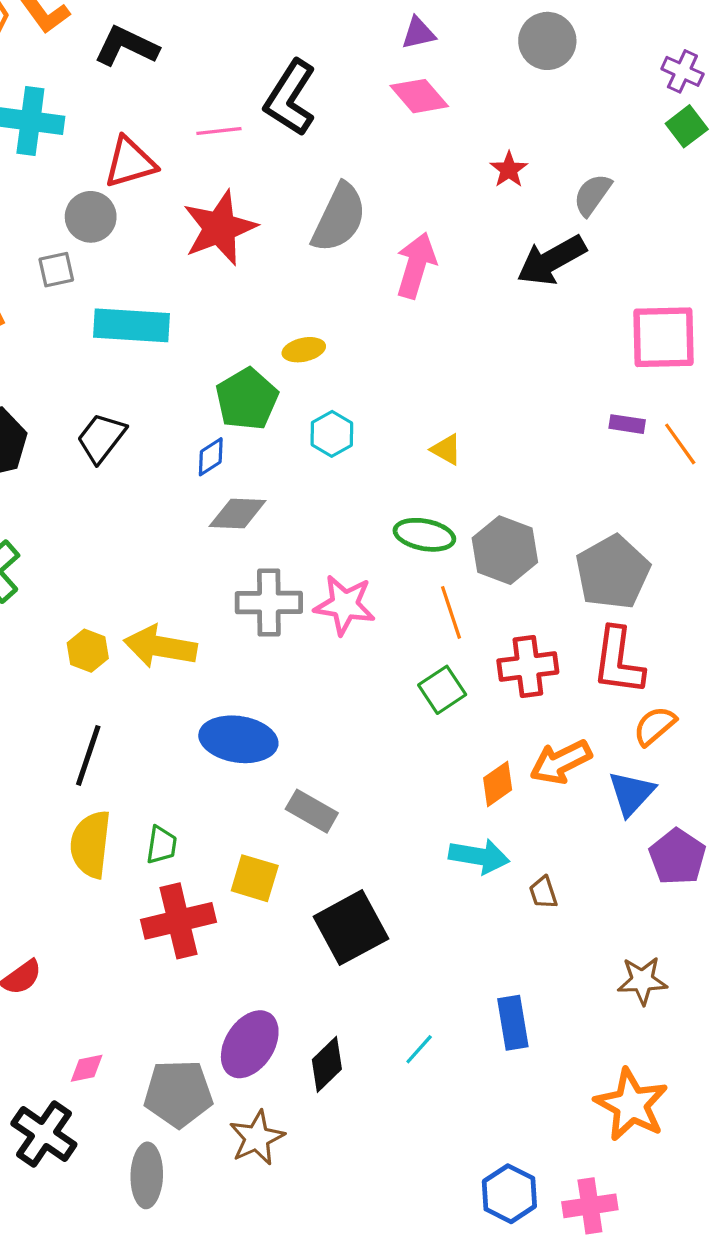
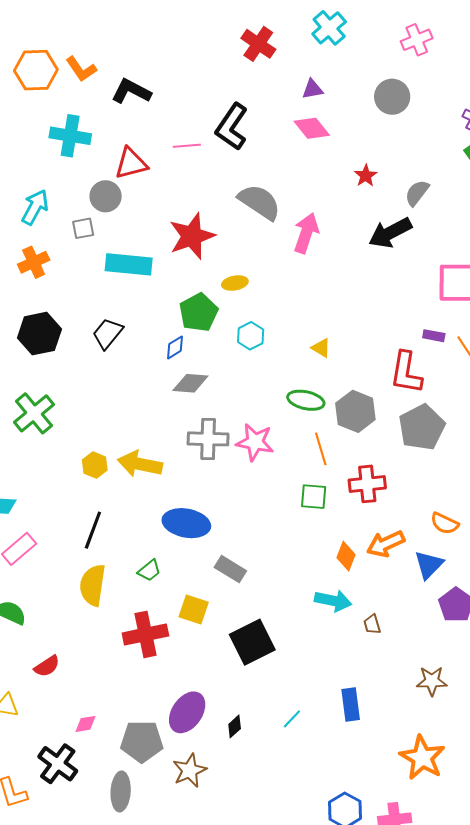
gray semicircle: (339, 218) -> (259, 202), turned -84
red star: (220, 228) -> (192, 236), moved
red L-shape: (618, 661) -> (406, 373), moved
green square: (442, 690) -> (314, 497), turned 36
orange semicircle: (655, 726) -> (445, 523), turned -116
orange diamond: (498, 784) -> (346, 556), turned -36
green trapezoid: (161, 845) -> (149, 571), moved, turned 40
black diamond: (327, 1064) -> (235, 726), size x0.7

